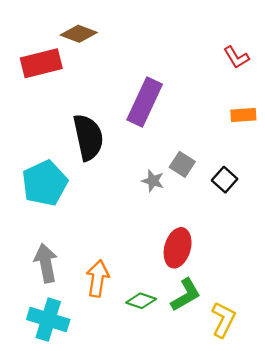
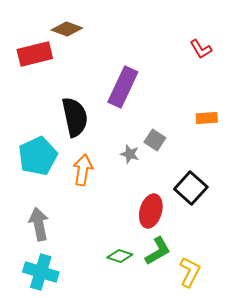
orange rectangle: (243, 115) -> (207, 118), moved
black square: (225, 180) -> (191, 188), moved, size x1.5
orange arrow: (98, 278) -> (83, 170), moved

